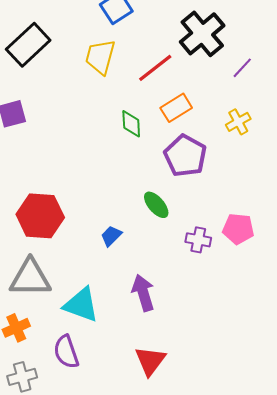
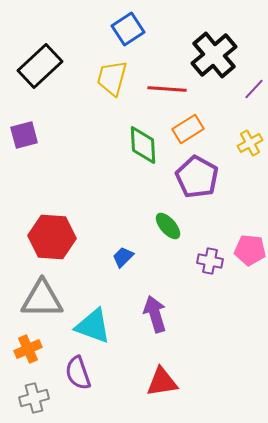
red line: (155, 68) -> (167, 89), turned 42
green diamond: (131, 124) -> (143, 145), size x1.4
red triangle: (150, 361) -> (162, 382), turned 44

